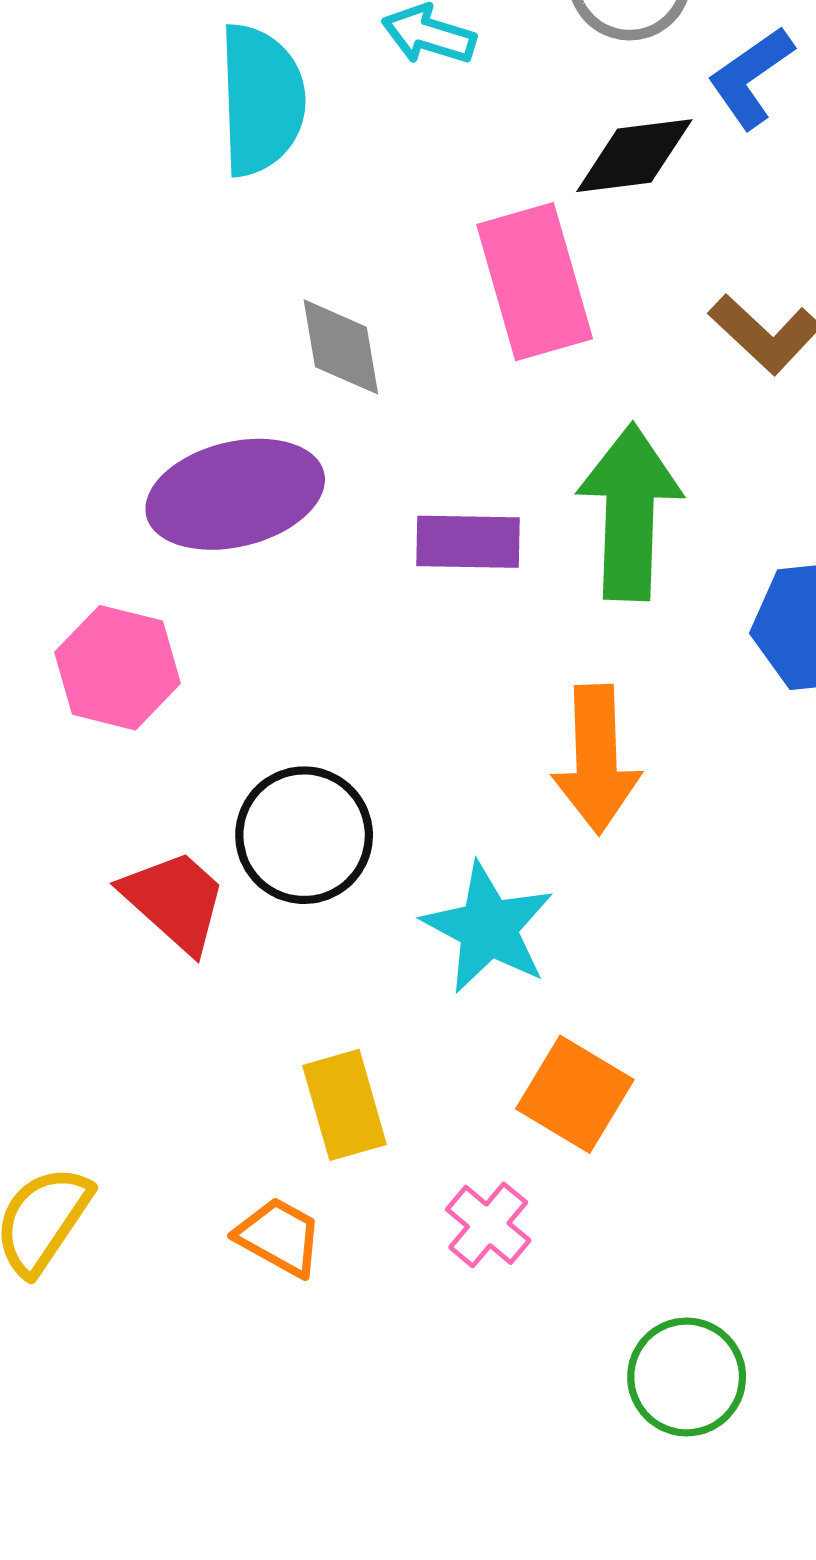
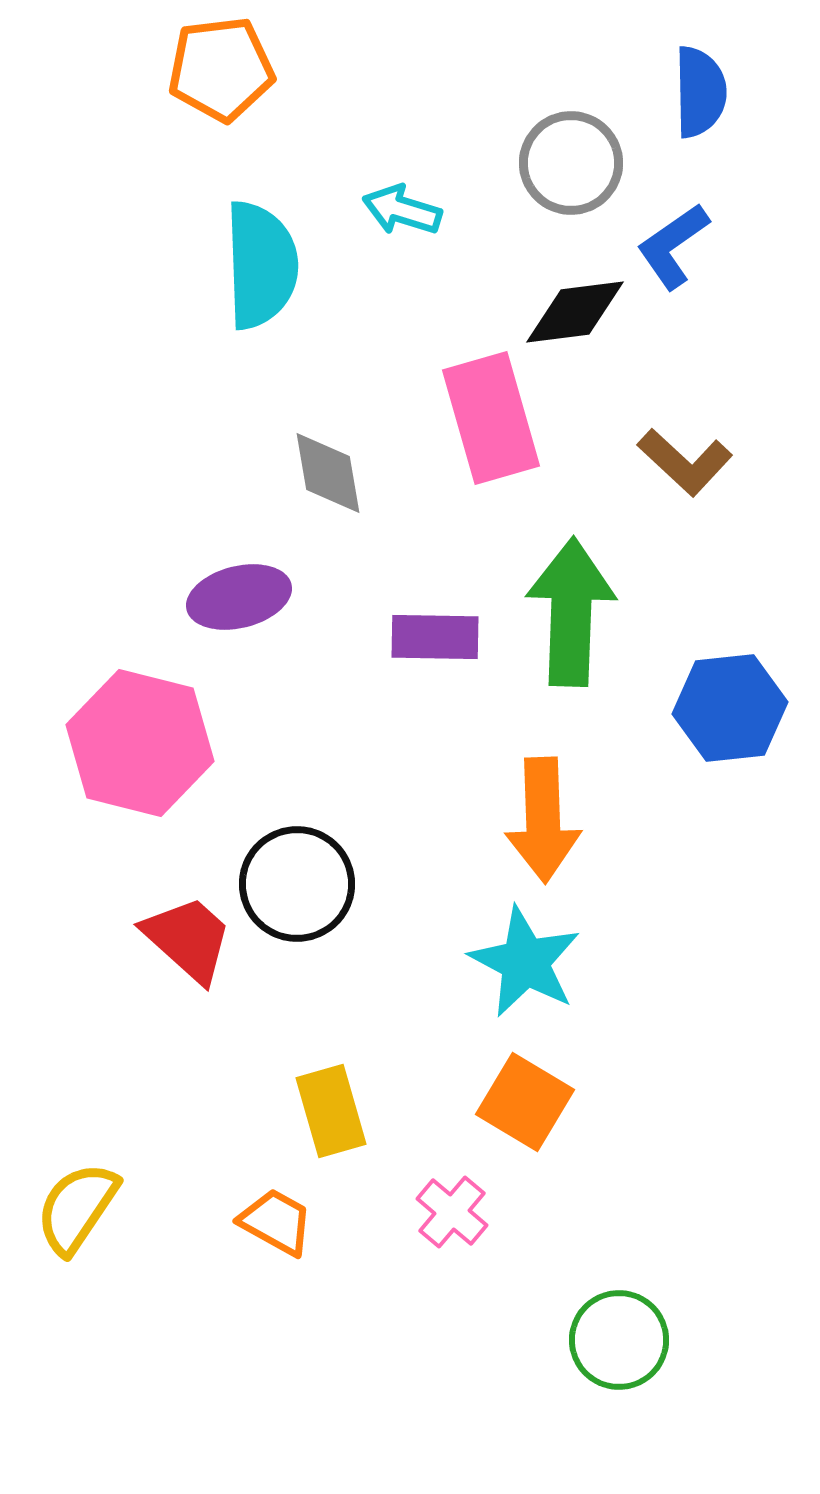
purple ellipse: (235, 494) -> (239, 597), size x0.7
pink hexagon: (118, 668) -> (140, 743), size x1.4
cyan star: (488, 928) -> (525, 962), moved

